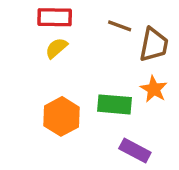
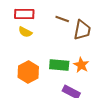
yellow semicircle: (56, 48) -> (25, 32), turned -112
orange star: (154, 89) -> (81, 65), moved

